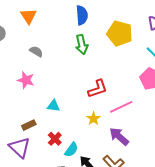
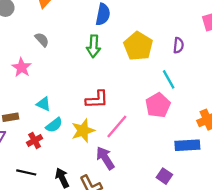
pink line: (121, 107) -> (117, 127), turned -40
yellow star: (93, 119) -> (83, 131), size x1.5
cyan semicircle: (71, 150) -> (54, 125), moved

